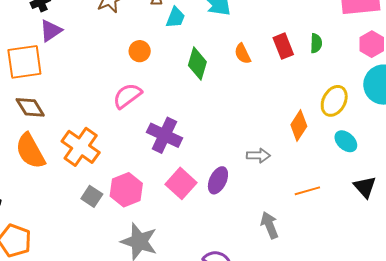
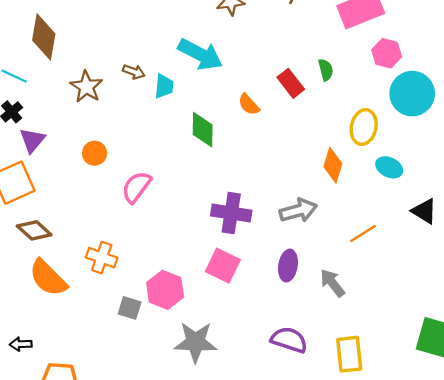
orange circle: (140, 51) -> (95, 153), moved
purple cross: (165, 135) -> (231, 213), moved
orange cross: (81, 147) -> (102, 258), size x0.7
gray arrow: (258, 155) -> (298, 211), size x1.4
purple ellipse: (218, 180) -> (288, 266), moved

